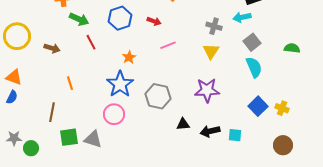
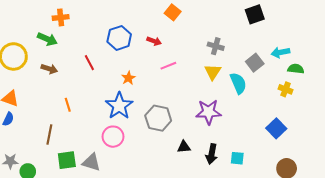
cyan arrow: (242, 17) -> (280, 52), moved
green arrow: (79, 19) -> (47, 39), moved
cyan semicircle: (254, 67) -> (238, 83), moved
blue square: (258, 106) -> (276, 128), moved
yellow cross: (282, 108) -> (286, 89), moved
black arrow: (210, 131) -> (212, 154), turned -66

